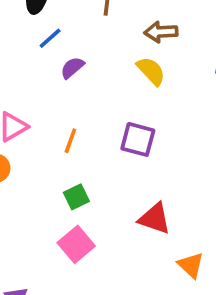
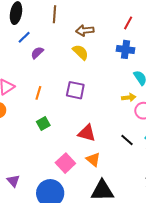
pink square: (76, 244) -> (65, 163), moved
orange triangle: (191, 265) -> (93, 159), moved

